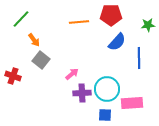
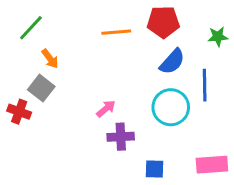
gray square: (41, 60) -> (41, 88), moved
cyan circle: (107, 89) -> (171, 107), moved
pink rectangle: (132, 103) -> (212, 165), moved

